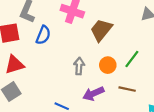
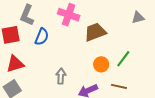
brown trapezoid: (101, 30) -> (95, 32), turned 30
gray arrow: (79, 66) -> (61, 76), moved

